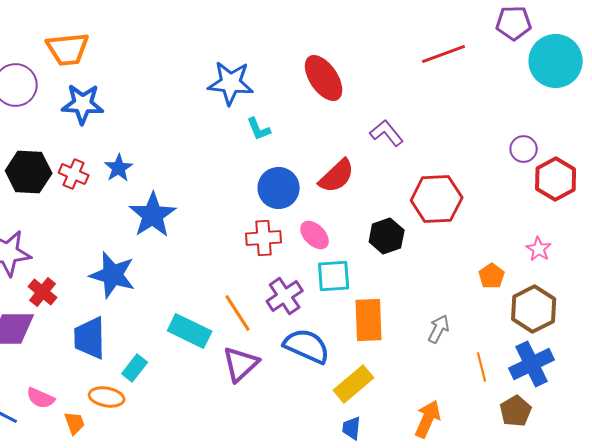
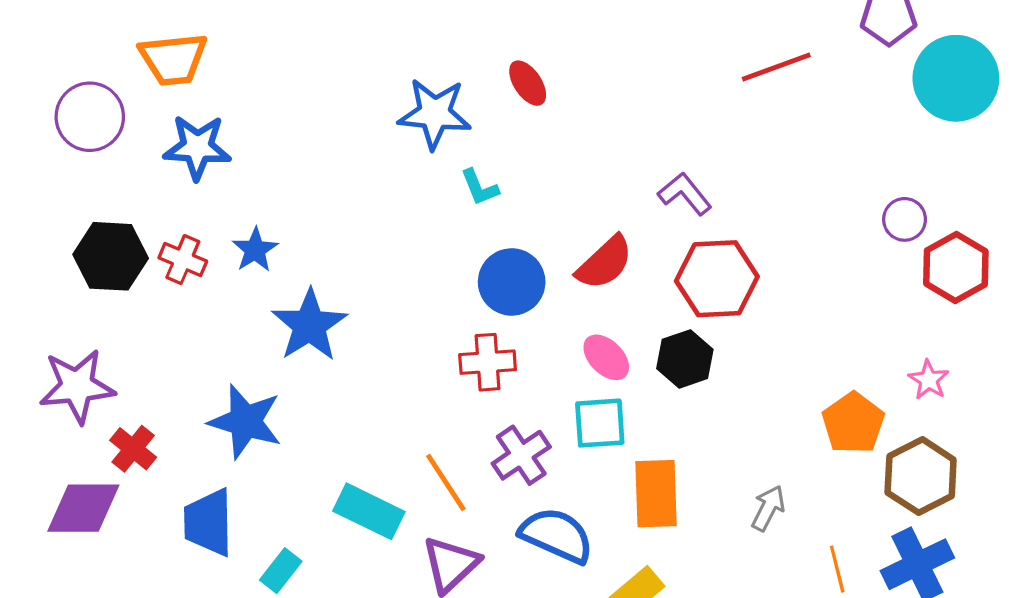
red ellipse: (324, 78) -> (528, 83), moved, size x0.6
red hexagon: (437, 199) -> (717, 279), moved
pink ellipse: (315, 235) -> (606, 357), moved
orange pentagon: (492, 276) -> (853, 423), size x1.5

